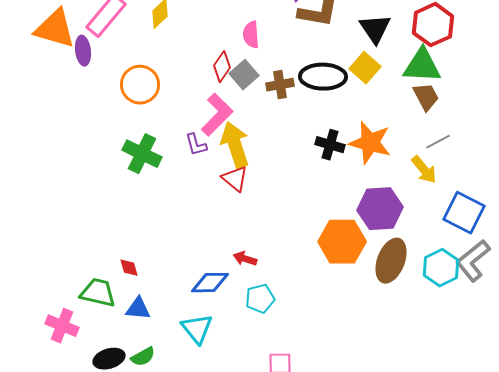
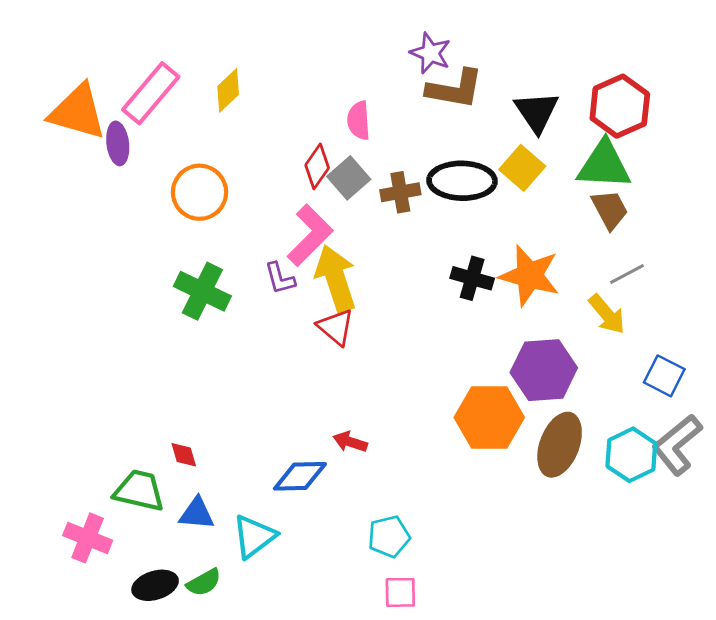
blue square: (464, 213) -> (664, 376), size x0.7
cyan pentagon: (260, 299) -> (389, 537), moved
cyan triangle: (197, 329) -> (254, 537), moved, turned 32

